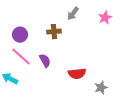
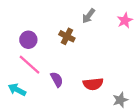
brown cross: (54, 32) -> (67, 36), turned 32
purple semicircle: (45, 61) -> (57, 79), moved

